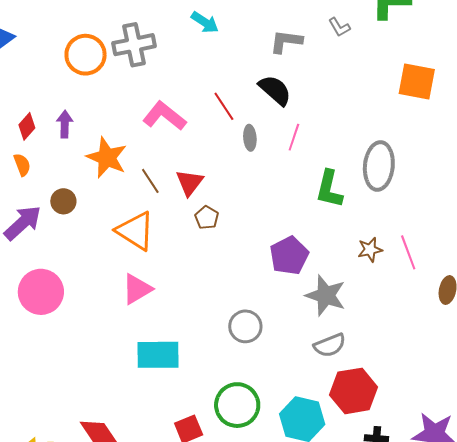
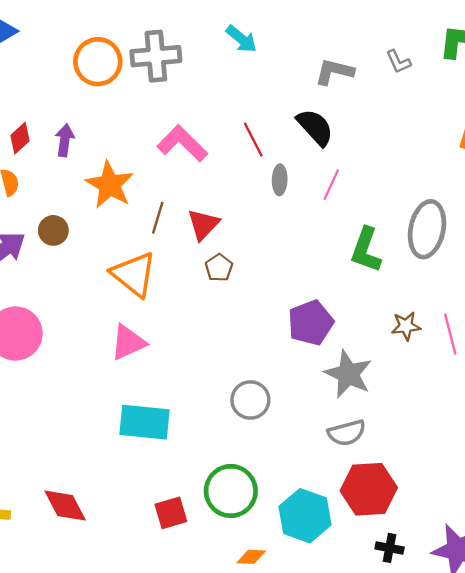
brown line: (150, 181) -> (158, 218), turned 44

